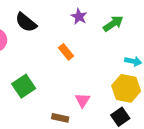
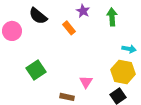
green arrow: (113, 24) -> (112, 17), turned -60
orange rectangle: (66, 52) -> (69, 28), moved

